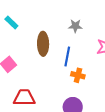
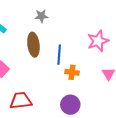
gray star: (75, 26) -> (41, 16), moved

